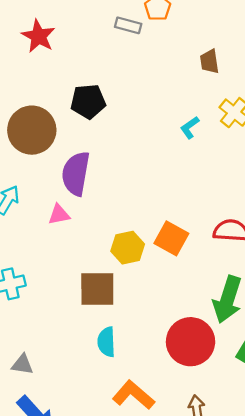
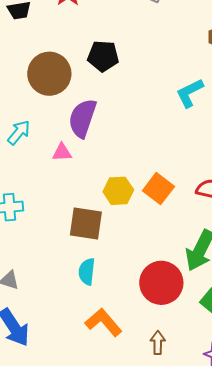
cyan L-shape: (190, 127) -> (190, 93), size x1.5

